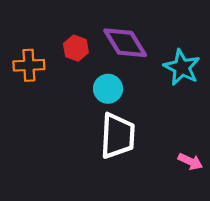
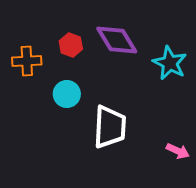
cyan circle: (108, 89) -> (67, 94), moved

